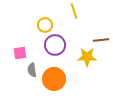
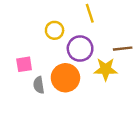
purple circle: (55, 45) -> (80, 49), moved
orange circle: (54, 79) -> (65, 78), moved

